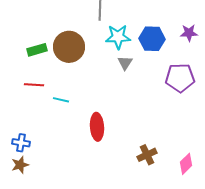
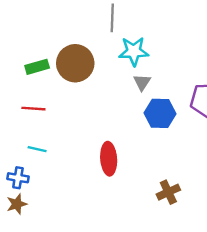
blue hexagon: (152, 39) -> (160, 113), moved
cyan line: (61, 100) -> (37, 149), moved

